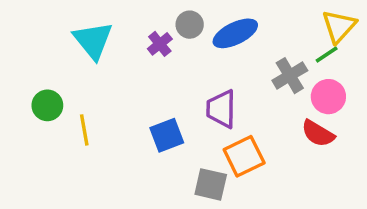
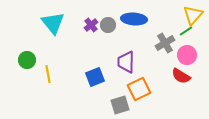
gray circle: (190, 25) -> (108, 25), moved
blue ellipse: (235, 33) -> (134, 19), turned 30
gray square: (211, 184) -> (120, 105), turned -30

